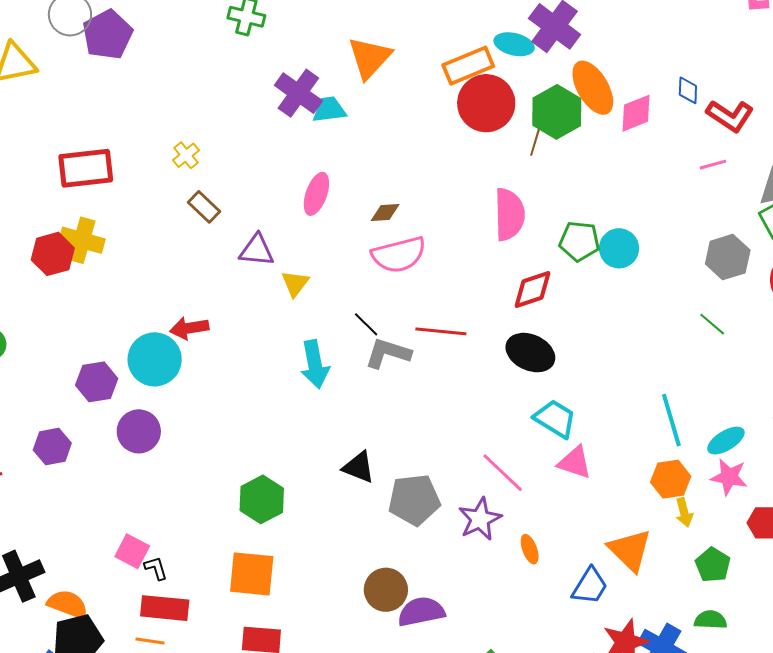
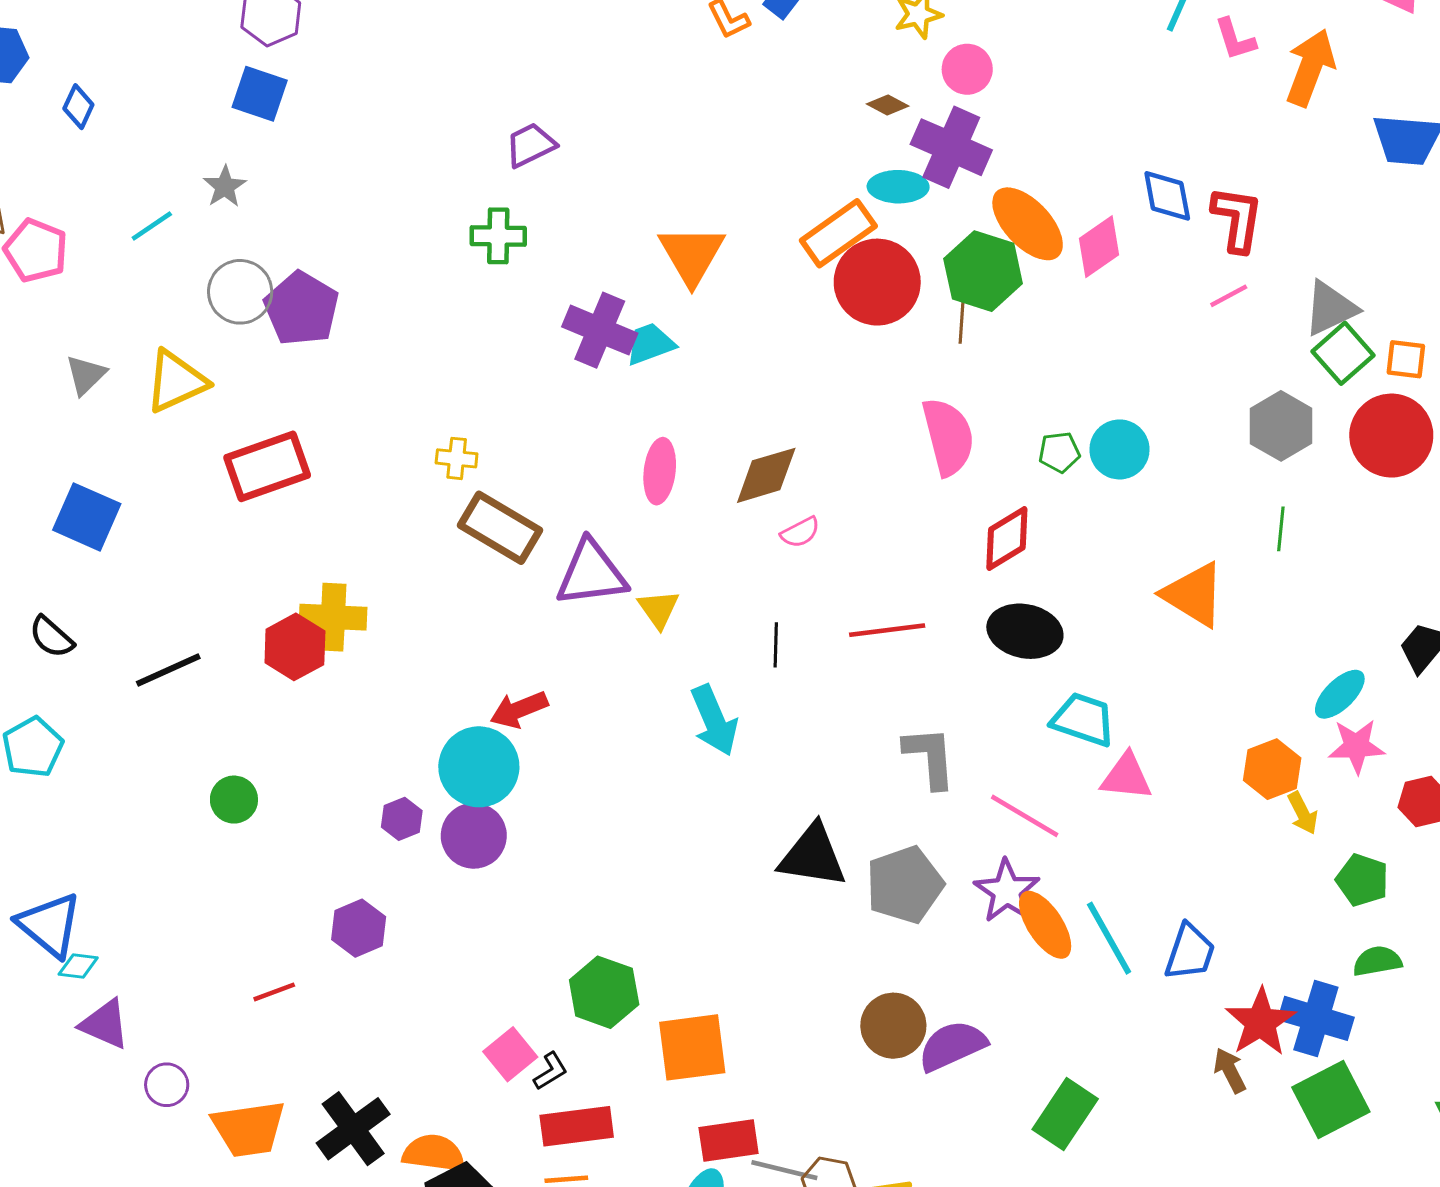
blue diamond: (688, 90) -> (1167, 196), size x1.4
red L-shape: (730, 116) -> (1237, 219), turned -102
yellow cross: (186, 155) -> (457, 458), turned -32
red rectangle: (86, 168) -> (267, 466), moved
brown rectangle: (204, 207) -> (500, 528), size x1.6
brown diamond: (385, 212) -> (766, 475), size x1.6
green pentagon: (579, 241) -> (1059, 452), size x0.7
purple triangle: (257, 250) -> (591, 573), size x1.4
pink semicircle: (399, 255) -> (800, 532), size x0.5
black line: (366, 324) -> (776, 645), turned 60
green line: (712, 324) -> (1281, 529), turned 68
gray L-shape: (388, 353) -> (930, 757), moved, turned 81
purple hexagon: (97, 382) -> (402, 819), size x0.7
cyan line: (671, 420) -> (1109, 938), moved
purple circle: (139, 431) -> (474, 836), moved
black triangle: (359, 467) -> (813, 856), size x1.4
green hexagon: (262, 499) -> (604, 992), moved
orange ellipse: (530, 549) -> (1045, 925), moved, size x1.6
orange triangle: (630, 550) -> (1194, 594), moved
pink square: (132, 551) -> (510, 1054), turned 36
black L-shape: (156, 568) -> (550, 1071), turned 88

